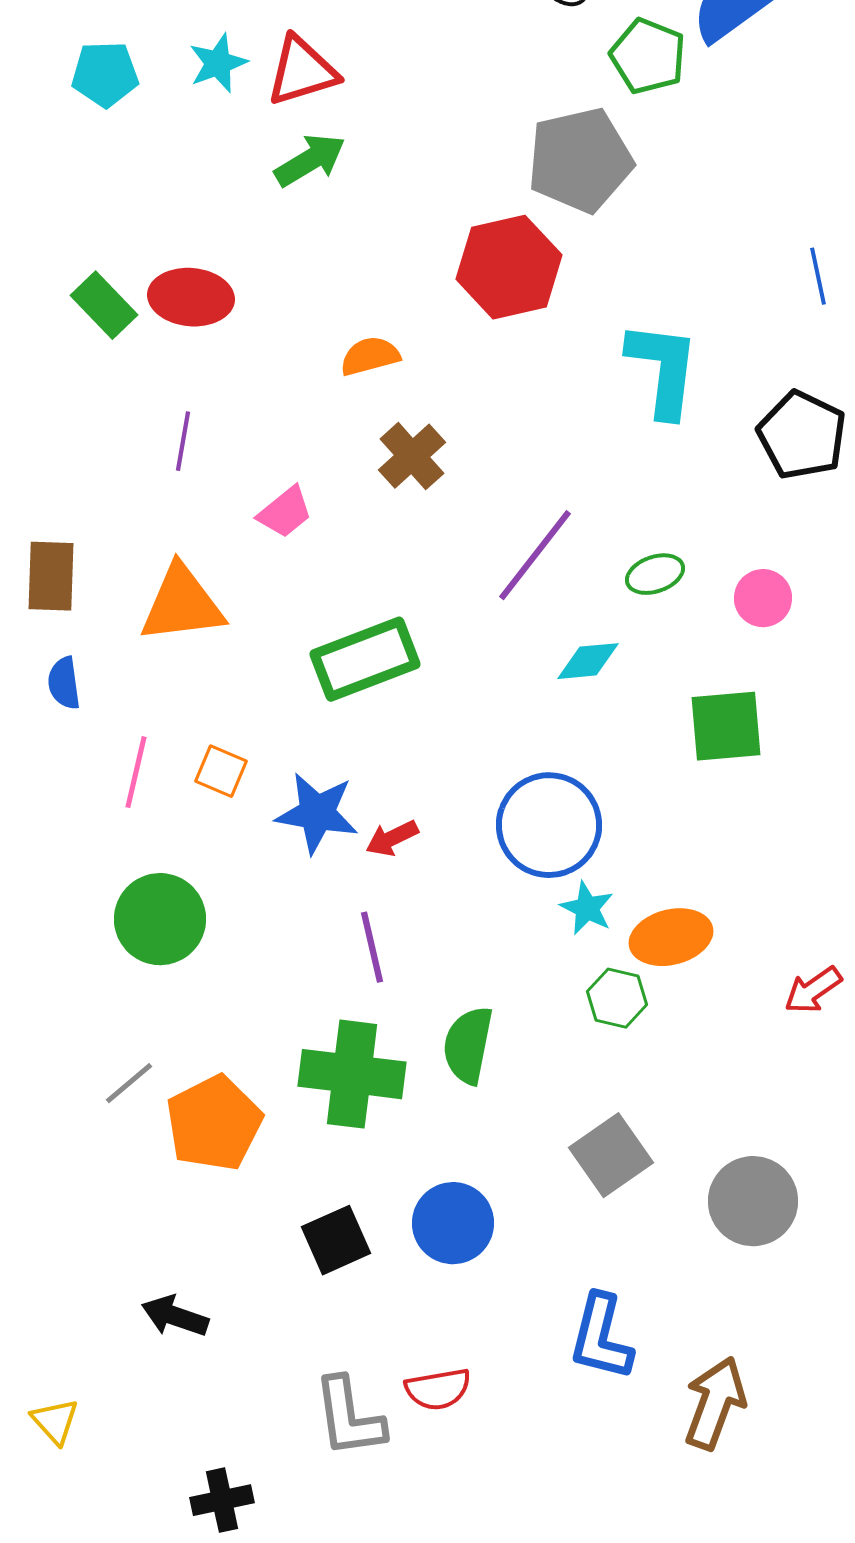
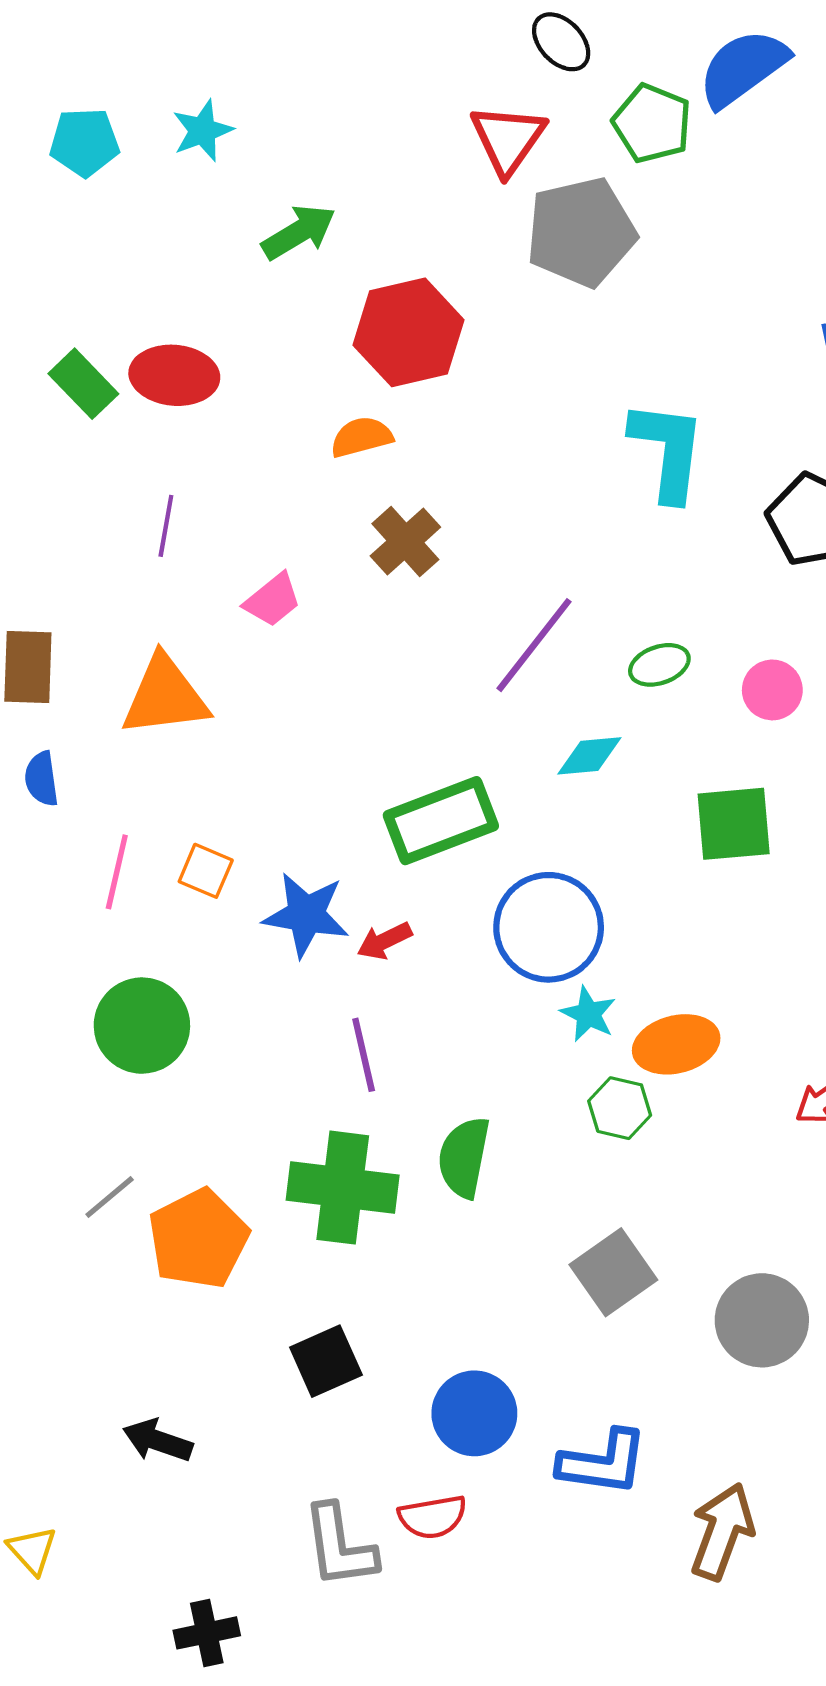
red triangle: (302, 71) -> (508, 139), moved, turned -38
red hexagon: (509, 267) -> (409, 332), moved
green rectangle: (365, 659) -> (441, 821), moved
blue circle: (453, 1223) -> (474, 1413), moved
blue L-shape: (601, 1337) -> (603, 1463), turned -96

